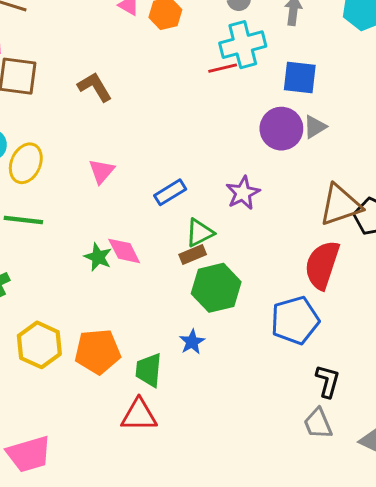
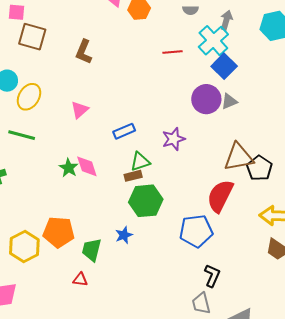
cyan cross: (243, 45) -> (213, 41), moved, turned -36
blue square: (300, 77) -> (224, 66), turned 30
brown L-shape: (95, 87) -> (84, 52), turned -135
yellow hexagon: (39, 345) -> (24, 247), moved
red triangle: (139, 415) -> (80, 280), size x0.6

